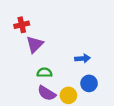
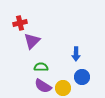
blue arrow: (83, 58) -> (76, 54), turned 96

